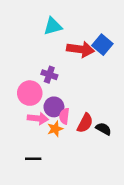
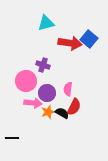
pink semicircle: (64, 116) -> (68, 89), moved
black semicircle: (103, 129) -> (62, 113), moved
black line: (33, 159) -> (12, 138), moved

